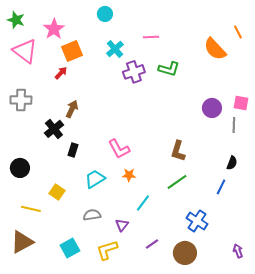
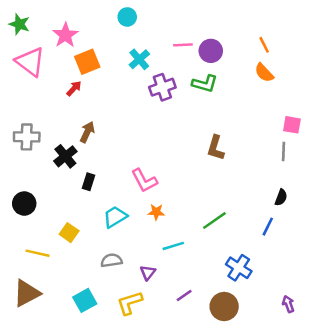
orange line: (238, 32) -> (264, 45), moved
orange semicircle: (215, 49) -> (264, 73), moved, size x0.7
gray cross: (21, 100) -> (27, 137), moved
purple circle: (212, 108) -> (211, 51), moved
brown L-shape: (178, 151) -> (216, 148), moved
cyan line: (143, 203) -> (173, 246), turned 36

